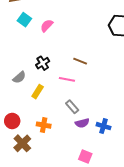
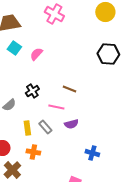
yellow rectangle: (38, 92) -> (27, 128), moved, turned -40
gray rectangle: (72, 107) -> (45, 127), moved
purple semicircle: (82, 123) -> (71, 124), moved

